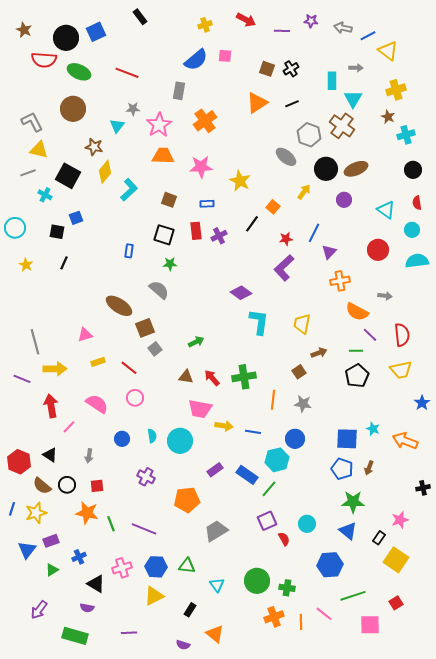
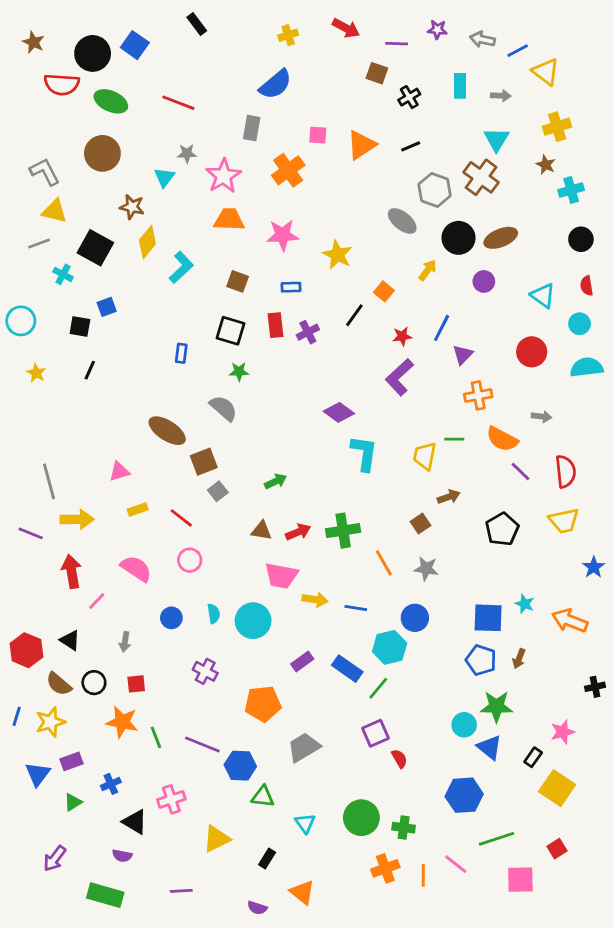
blue square: (96, 32) -> (135, 45), turned -30
pink square: (225, 56) -> (318, 135), moved
brown square: (267, 69) -> (377, 73), moved
cyan rectangle: (332, 81) -> (460, 86), moved
green line: (356, 351) -> (454, 439), moved
red arrow: (212, 378) -> (298, 532), turned 108
orange line: (273, 400) -> (384, 563), turned -36
cyan circle: (307, 524) -> (464, 725), moved
blue hexagon: (156, 567) -> (240, 766), moved

